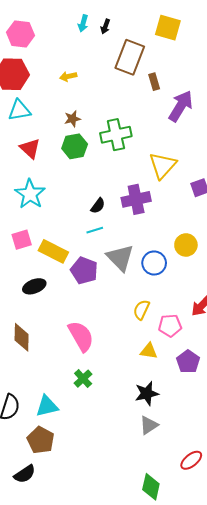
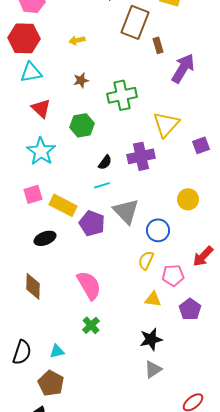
green hexagon: (75, 146) -> (82, 125), moved
blue circle: (154, 263) -> (158, 230), moved
cyan triangle: (47, 406) -> (57, 351), size x0.7

